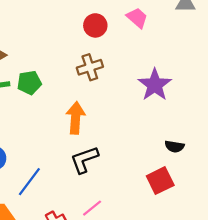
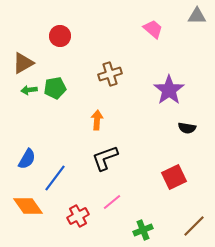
red circle: (95, 25) -> (60, 36), moved
orange arrow: (76, 118) -> (97, 120), size x0.7
black semicircle: (175, 146) -> (187, 128), moved

